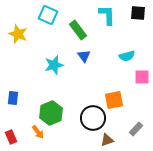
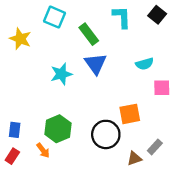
black square: (138, 13) -> (157, 15), turned 35
blue triangle: (84, 56) -> (96, 64), size x1.5
blue rectangle: (13, 98) -> (15, 130), moved
red rectangle: (11, 137) -> (12, 156), turned 56
brown triangle: (107, 140) -> (134, 158), moved

